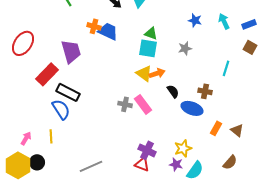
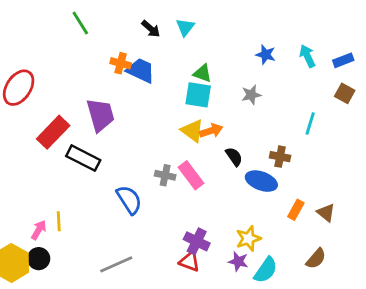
purple trapezoid: (71, 51) -> (100, 115), moved
blue semicircle: (61, 109) -> (129, 200), moved
pink arrow: (26, 138) -> (39, 230), moved

